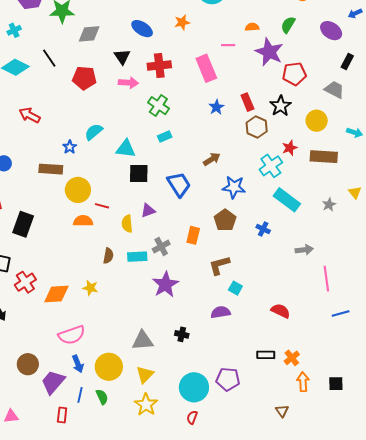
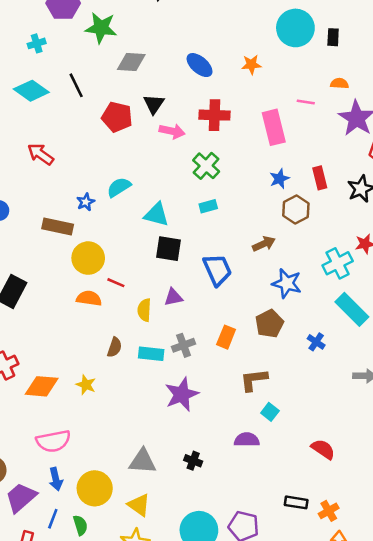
black triangle: (122, 57) -> (154, 104), moved
brown hexagon: (257, 127) -> (296, 209), moved
yellow triangle: (145, 375) -> (139, 505), turned -48

